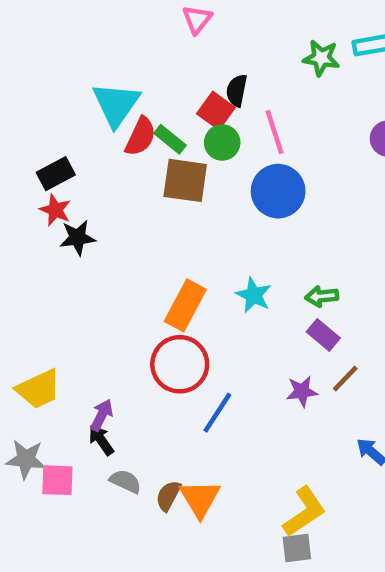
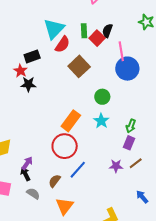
green rectangle: (170, 139) -> (84, 31), moved, turned 40
green circle: (222, 142) -> (102, 97), moved
black rectangle: (56, 174) -> (32, 56), moved
brown square: (185, 180) -> (79, 66), turned 30
blue circle: (278, 191) -> (127, 69), moved
green arrow: (322, 296) -> (131, 126), turned -72
purple rectangle: (323, 335) -> (129, 143), turned 64
brown semicircle: (168, 496) -> (55, 181), moved

